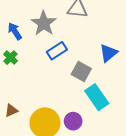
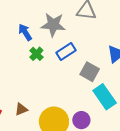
gray star: (44, 23) -> (53, 25), turned -30
green cross: (10, 58) -> (36, 54), moved

